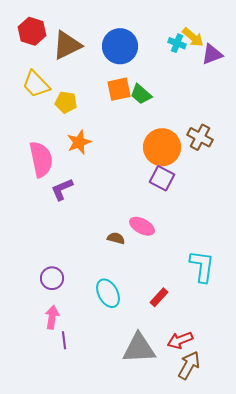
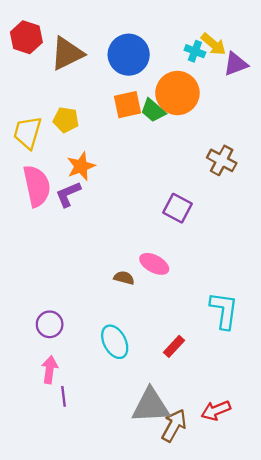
yellow trapezoid: (36, 84) -> (28, 133), moved, turned 60
orange circle: (162, 147) -> (177, 93), moved
purple L-shape: (62, 189) -> (68, 194), moved
red arrow: (180, 340) -> (216, 410), moved
brown arrow: (189, 365) -> (174, 425), moved

